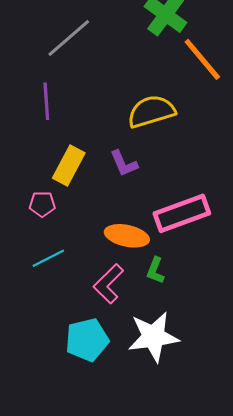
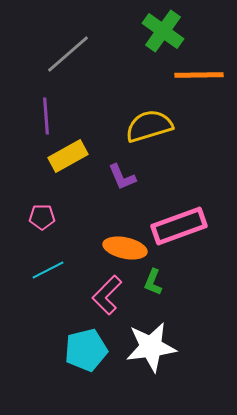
orange line: (202, 59) -> (199, 75), turned -51
yellow rectangle: (69, 165) -> (68, 156), moved, turned 33

